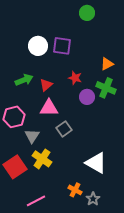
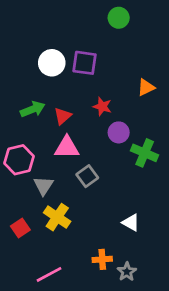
green cross: (106, 88) -> (145, 153), moved
white triangle: (96, 163) -> (131, 223), size x0.6
red square: (15, 167) -> (20, 228), size x0.6
orange cross: (75, 190) -> (102, 259), turned -32

